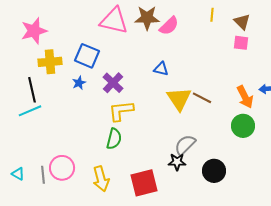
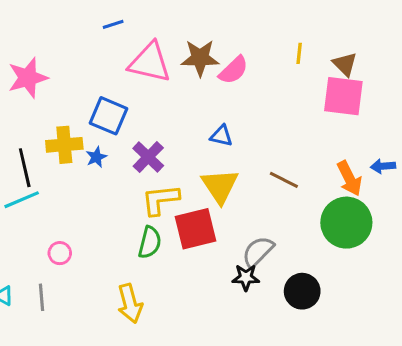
pink square: (241, 43) -> (343, 96), size x1.8
yellow cross: (50, 62) -> (64, 145), moved
yellow triangle: (179, 99) -> (220, 186), moved
green circle: (243, 126) -> (346, 223), size x1.4
pink circle: (62, 168) -> (60, 253), moved, size x0.6
red square: (144, 183) -> (195, 229), moved

